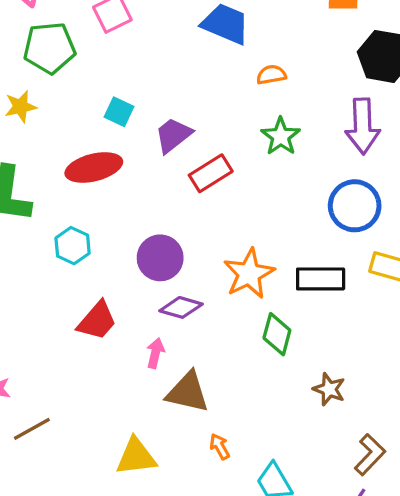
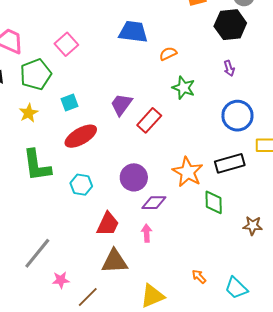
cyan square: (119, 112) -> (69, 102), moved, turned -30
purple arrow: (363, 126) -> (229, 68), size x0.5
brown triangle: (188, 392) -> (115, 261), moved

